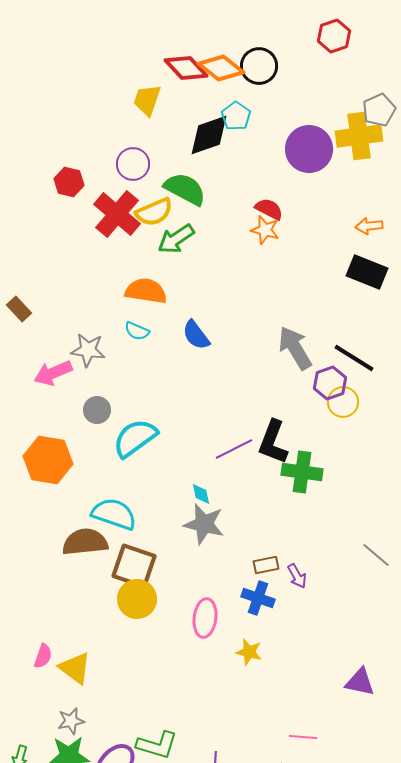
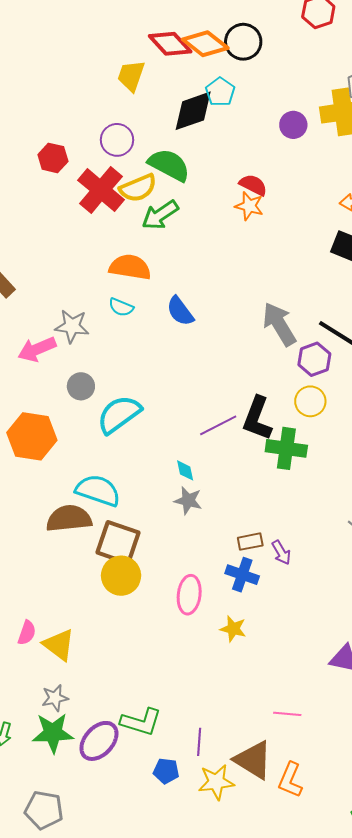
purple circle: (309, 149) -> (293, 125), size x0.6
yellow circle: (343, 402) -> (310, 401), moved
gray star: (204, 524) -> (188, 501), size x0.7

